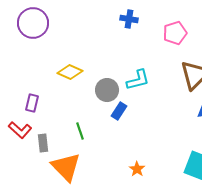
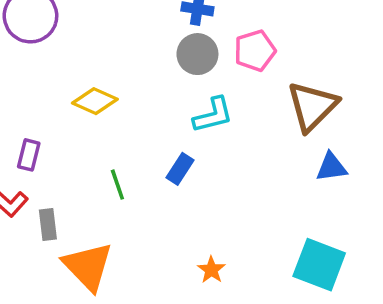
pink pentagon: (175, 33) -> (255, 51), moved
gray circle: (107, 90) -> (197, 54), moved
green line: (80, 131) -> (117, 185), moved

